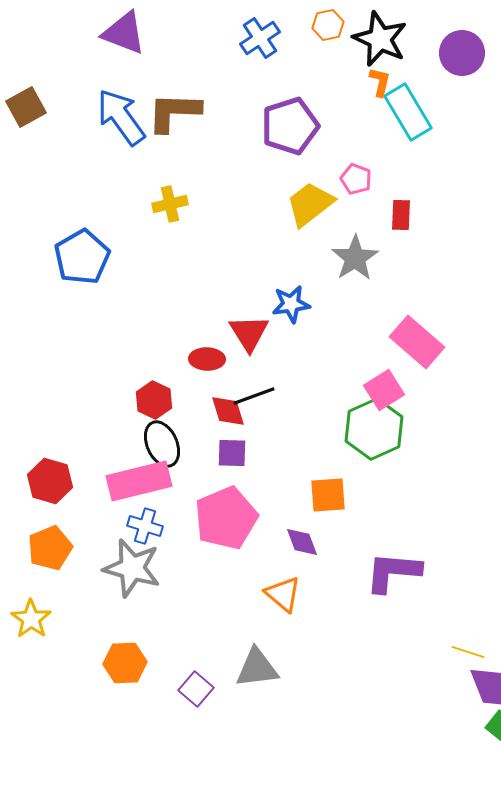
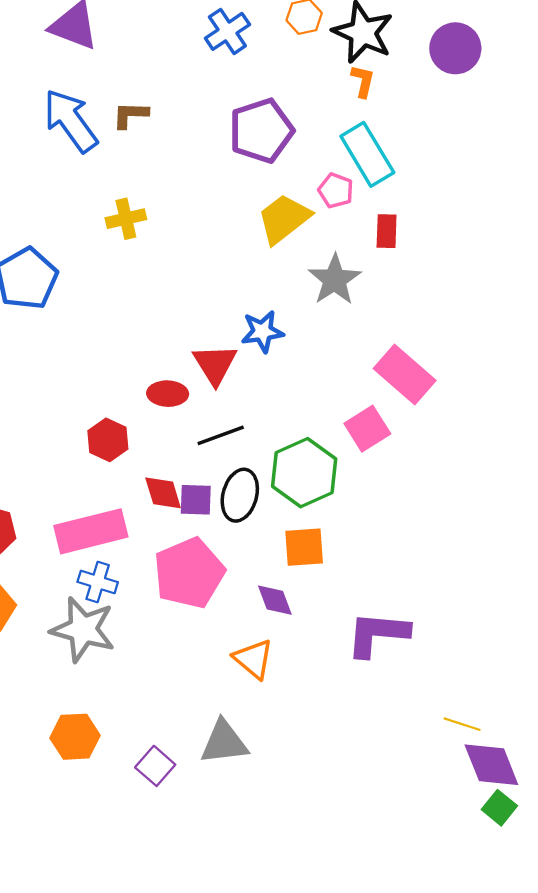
brown L-shape: (174, 112) -> (130, 115), size x0.6
cyan rectangle: (408, 112) -> (367, 154), moved
red diamond: (228, 411) -> (163, 493), moved
green hexagon: (374, 429) -> (304, 473), moved
black ellipse: (162, 444) -> (240, 495), moved, turned 39

